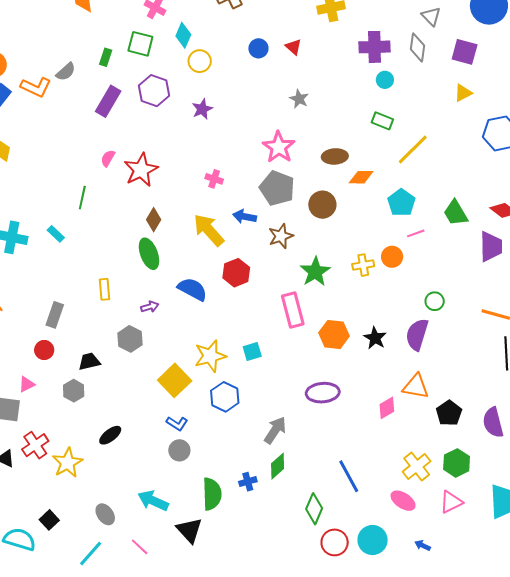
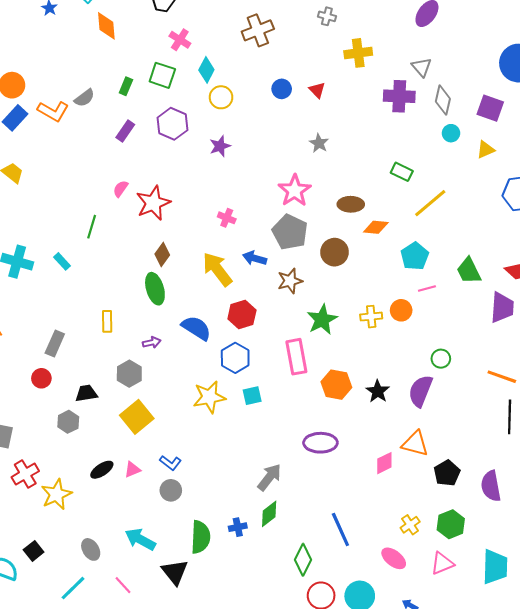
gray triangle: (431, 16) -> (422, 67), moved
cyan circle: (385, 80) -> (451, 133), moved
purple rectangle: (108, 101) -> (125, 131), size x0.7
yellow square: (175, 380) -> (137, 417), moved
pink triangle: (27, 384) -> (132, 470), moved
blue hexagon: (225, 397) -> (235, 358), moved
yellow cross: (417, 466) -> (410, 525), size x0.7

